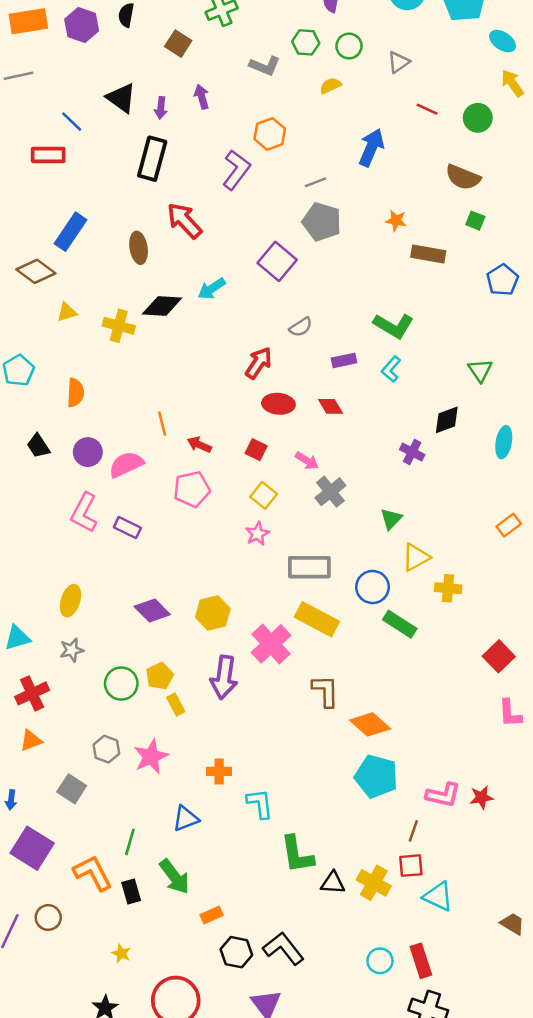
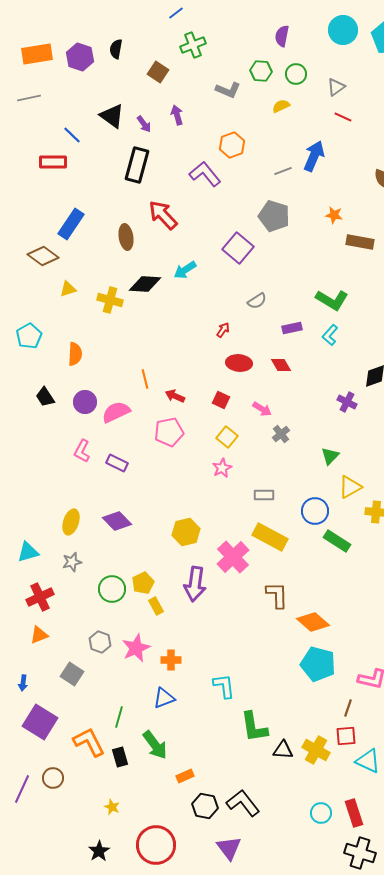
purple arrow: (161, 108) -> (144, 124), turned -42
red line: (427, 109) -> (343, 117), moved
purple L-shape: (236, 170) -> (205, 174), turned -76
gray line: (316, 182) -> (283, 171), moved
red arrow: (259, 363) -> (223, 330), size x0.6
gray cross: (330, 492) -> (281, 434), size x0.7
pink L-shape: (84, 513) -> (82, 451), size x0.7
gray rectangle: (309, 567) -> (264, 495), size x0.6
purple diamond: (152, 611) -> (117, 521), moved
orange cross: (219, 771) -> (171, 660), moved

